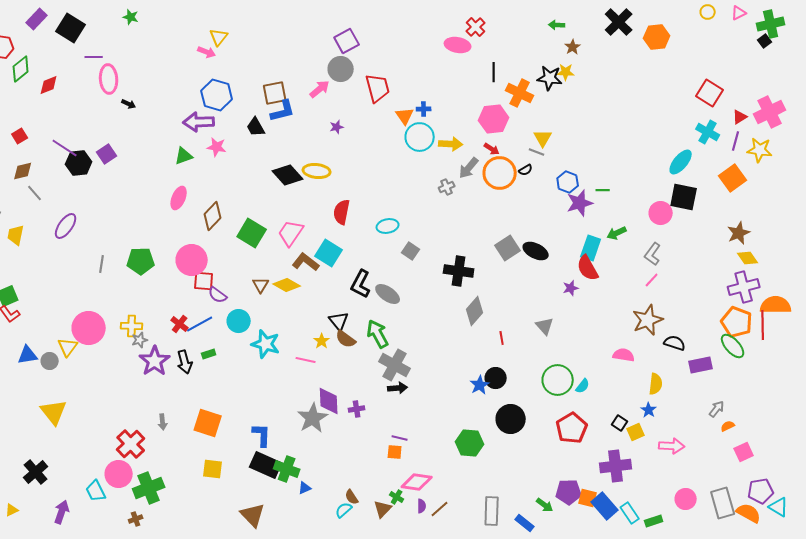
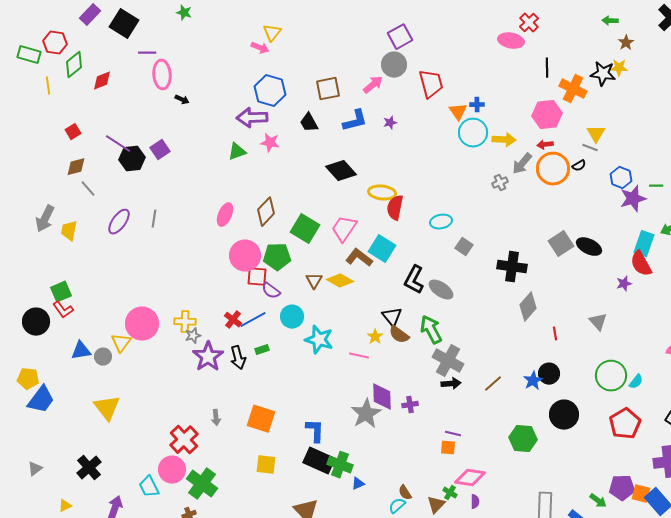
blue L-shape: (283, 111) -> (355, 121), moved
red arrow: (492, 149) -> (545, 145), turned 140
yellow ellipse: (317, 171) -> (382, 193), moved
pink ellipse: (179, 198) -> (225, 215), moved
green pentagon: (141, 261) -> (277, 257), moved
gray line: (102, 264) -> (154, 219), moved
green cross: (149, 488) -> (202, 484), turned -32
brown line: (440, 509) -> (493, 384), moved

